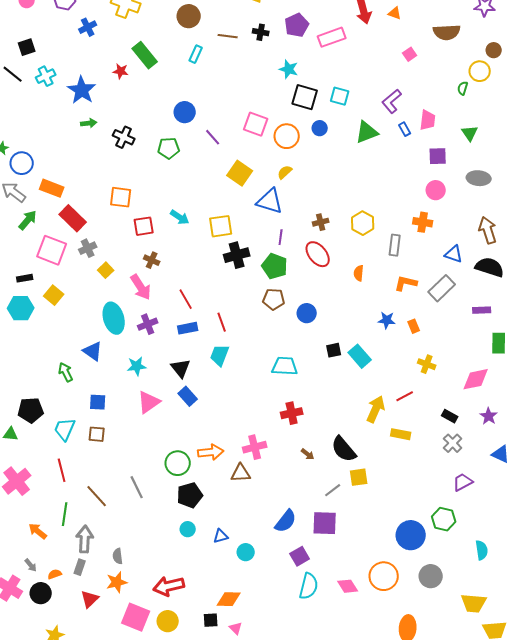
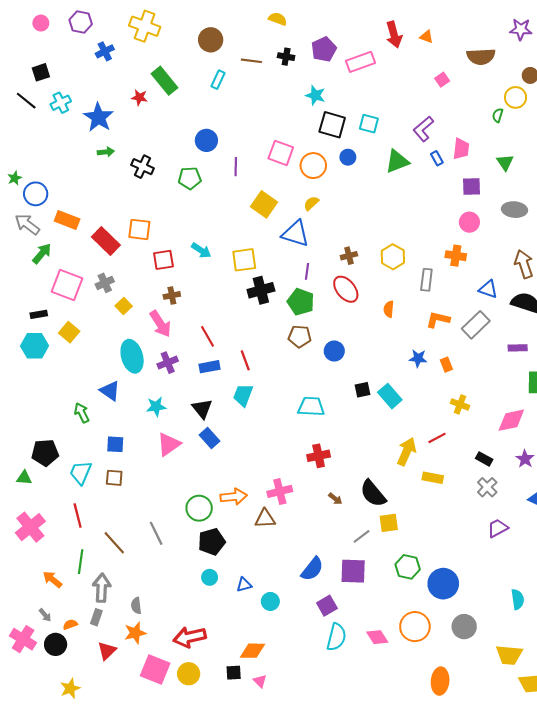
purple line: (213, 137) -> (236, 167), turned 42
red rectangle: (73, 218) -> (106, 241), moved
brown cross: (152, 260) -> (172, 295), turned -35
green hexagon: (444, 519) -> (408, 567), moved

